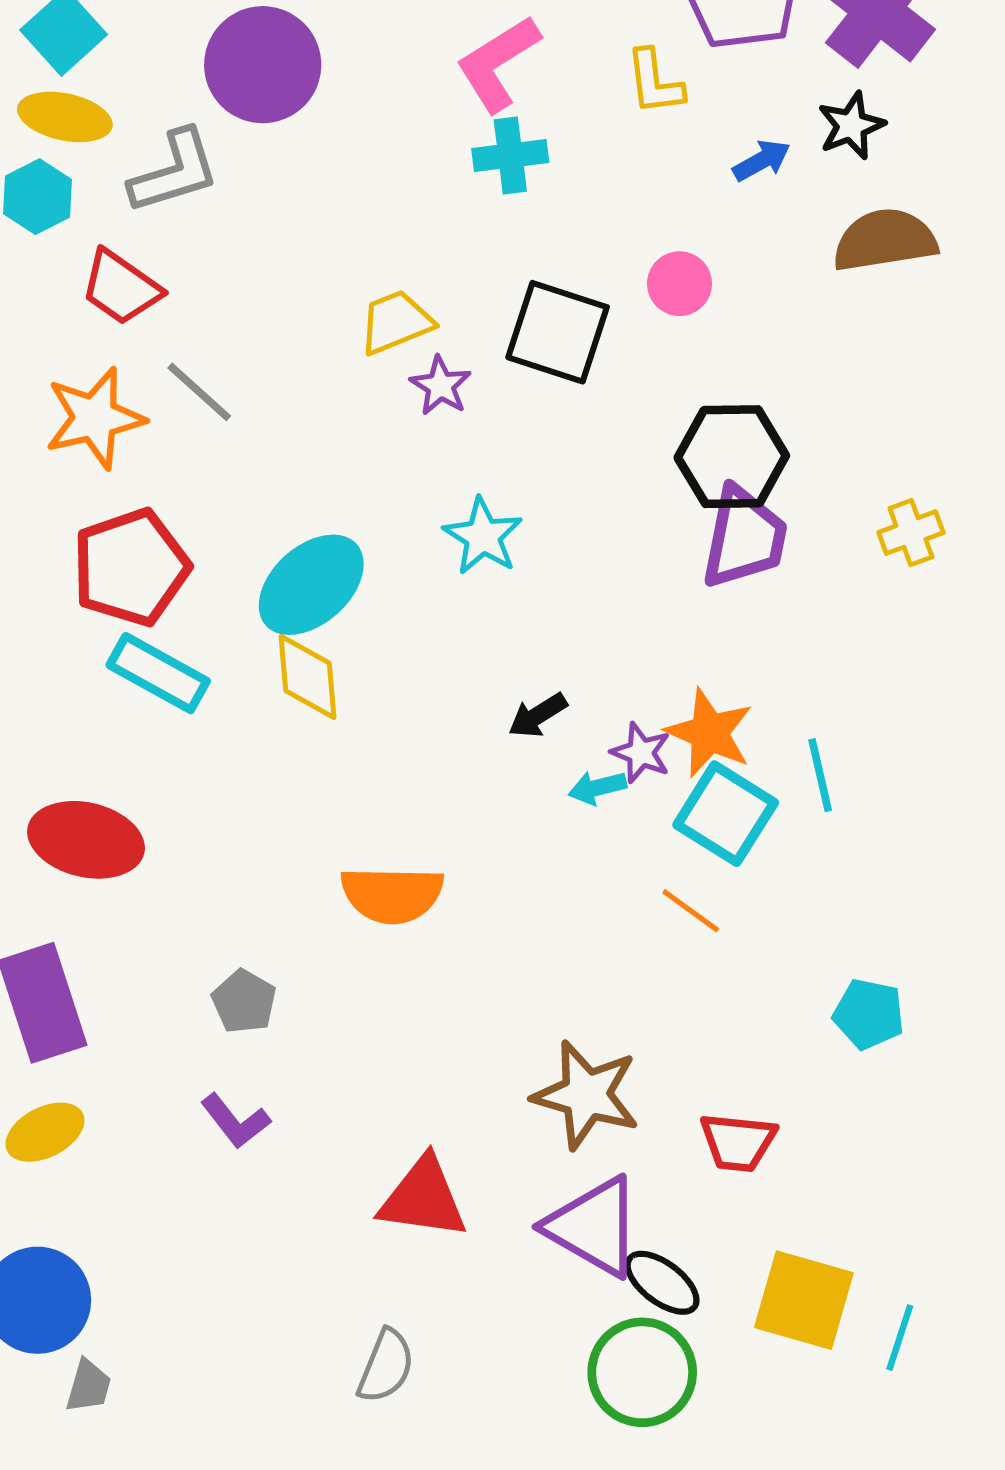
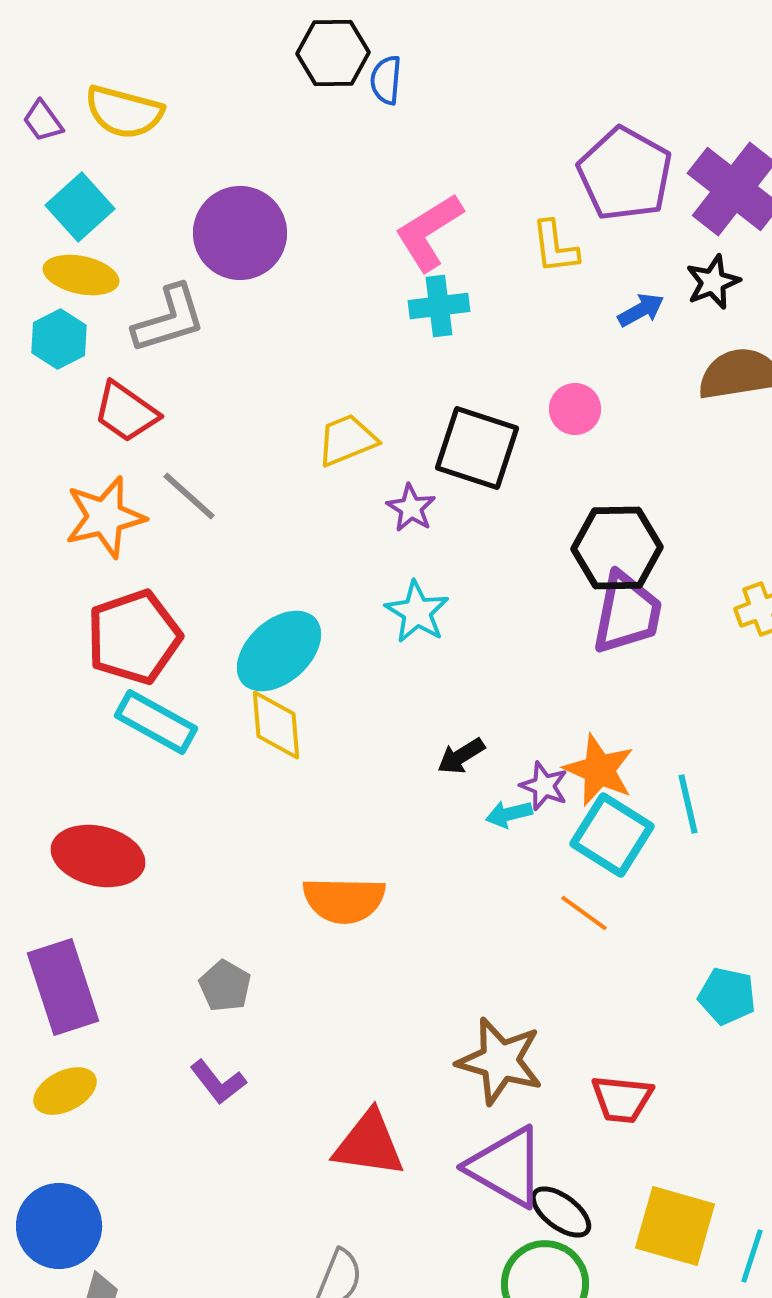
purple star: (441, 386) -> (411, 508), moved

